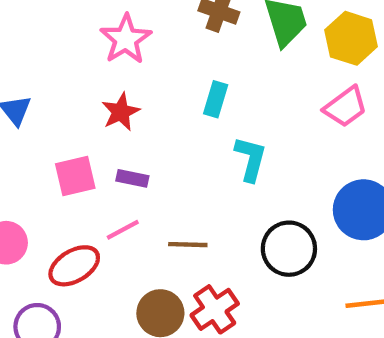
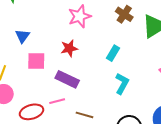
pink square: (75, 176) -> (36, 61), moved
purple rectangle: (132, 178) -> (67, 79), size x1.6

